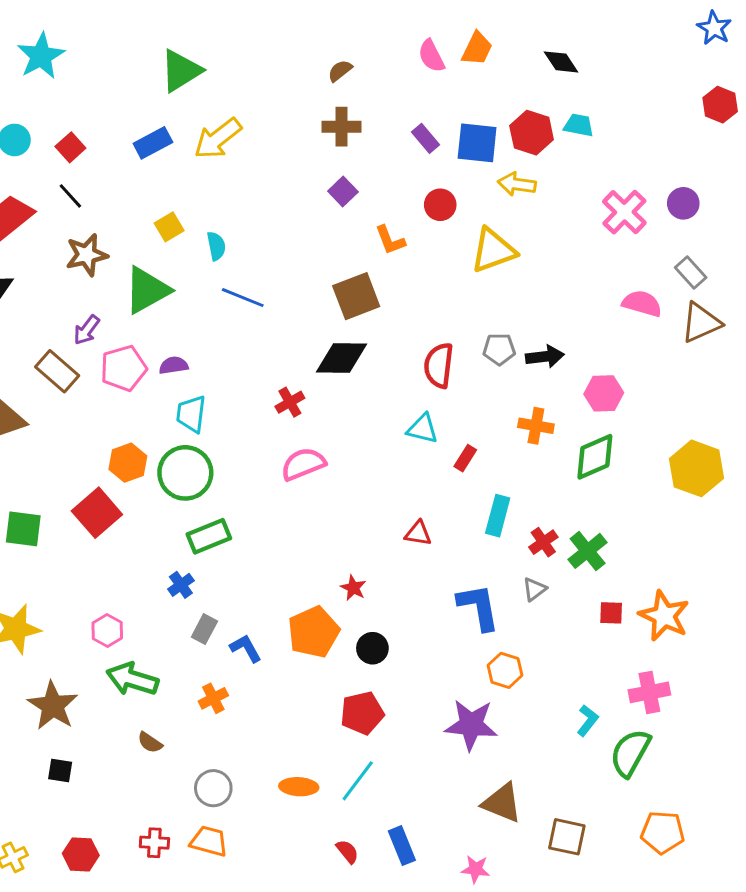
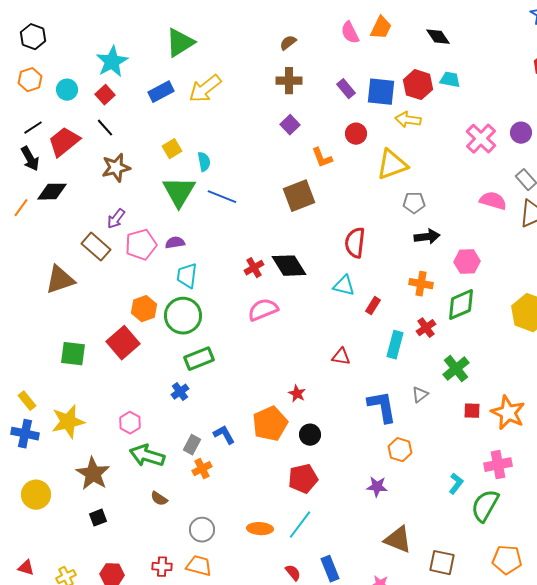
cyan star: (41, 56) -> (112, 62), moved
green triangle: (147, 290) -> (179, 192), moved, turned -30
gray pentagon: (499, 349) -> (414, 203), moved
black diamond: (341, 358) -> (289, 266), moved, turned 57
red cross: (543, 542) -> (426, 328), moved
gray rectangle: (204, 629) -> (192, 445), moved
purple star: (471, 725) -> (377, 487), size x0.6
black square: (60, 770) -> (98, 518), turned -30

